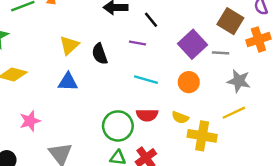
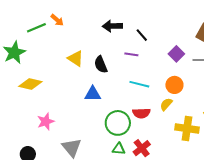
purple square: (192, 44) -> (176, 54), size x0.7
yellow triangle: (69, 45) -> (76, 58), turned -42
blue triangle: (68, 82) -> (93, 94), moved
yellow semicircle: (180, 118) -> (166, 104), moved, turned 112

